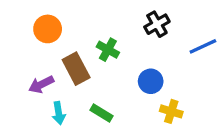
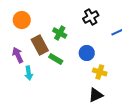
purple arrow: (41, 84) -> (18, 55), turned 91
green rectangle: (101, 113) -> (56, 59), moved

